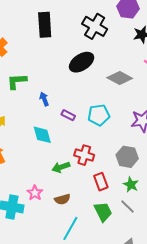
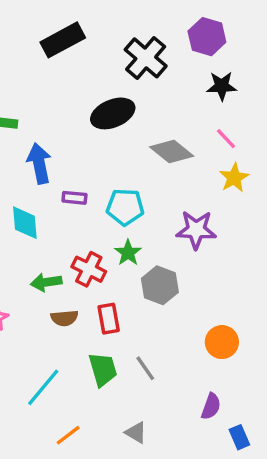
black rectangle: (45, 25) -> (63, 40), turned 55
blue arrow: (44, 99) -> (39, 163), size x1.6
purple rectangle: (68, 115) -> (74, 198), turned -32
green star: (131, 185) -> (128, 253), moved
brown semicircle: (62, 199) -> (64, 318), moved

